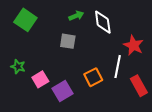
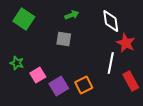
white diamond: (103, 22) -> (111, 21), moved
orange square: (93, 77) -> (84, 85), moved

